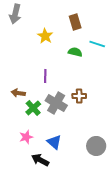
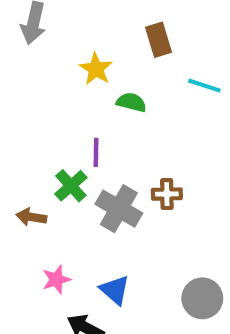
green semicircle: (75, 52) -> (131, 102), moved
brown arrow: (18, 93) -> (31, 217), moved
green cross: (33, 108) -> (71, 186), moved

